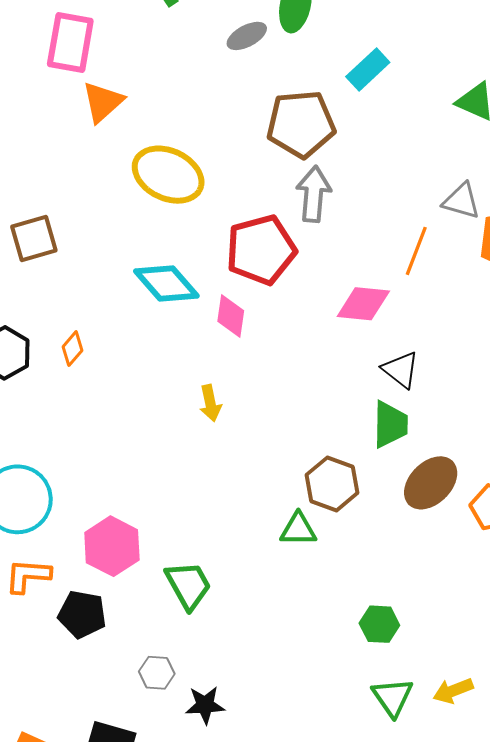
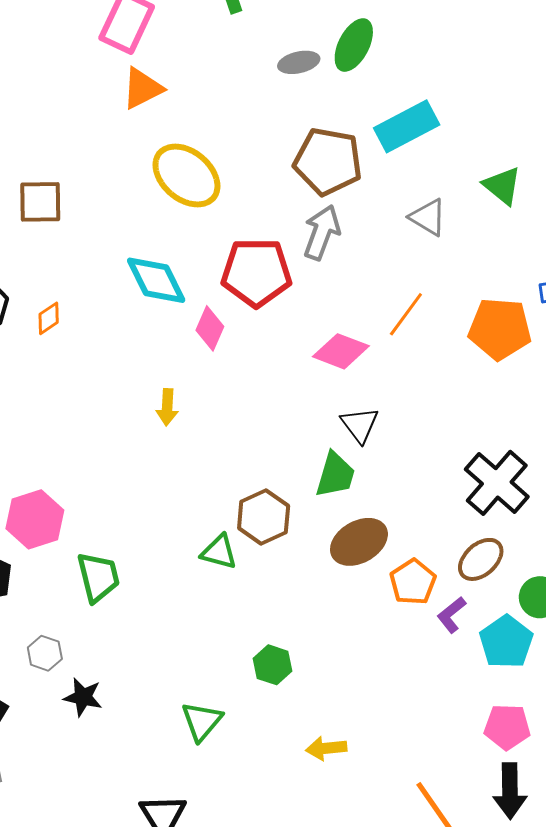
cyan rectangle: (368, 69) -> (407, 126), size x1.4
gray triangle: (462, 201) -> (428, 217), moved
green triangle: (392, 697) -> (202, 721), moved

